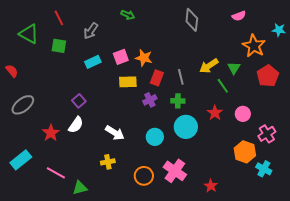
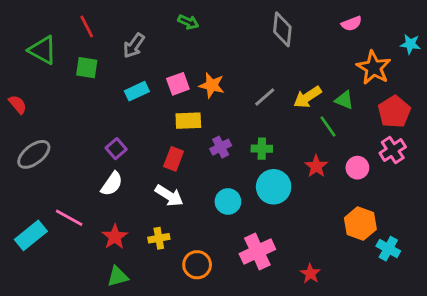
green triangle: (234, 68) -> (344, 100), turned -40
gray line: (181, 77) -> (265, 97), moved, turned 63
red rectangle: (157, 78) -> (174, 159), moved
red star: (51, 133) -> (115, 237), moved
pink cross: (267, 134) -> (393, 150), moved
pink cross: (175, 171) -> (257, 252), turned 30
pink line: (56, 173) -> (69, 218), moved
orange circle: (144, 176) -> (197, 265), moved

